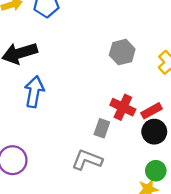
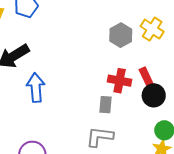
gray hexagon: (122, 52) -> (121, 35), moved
red rectangle: (151, 111) -> (146, 77), turned -72

